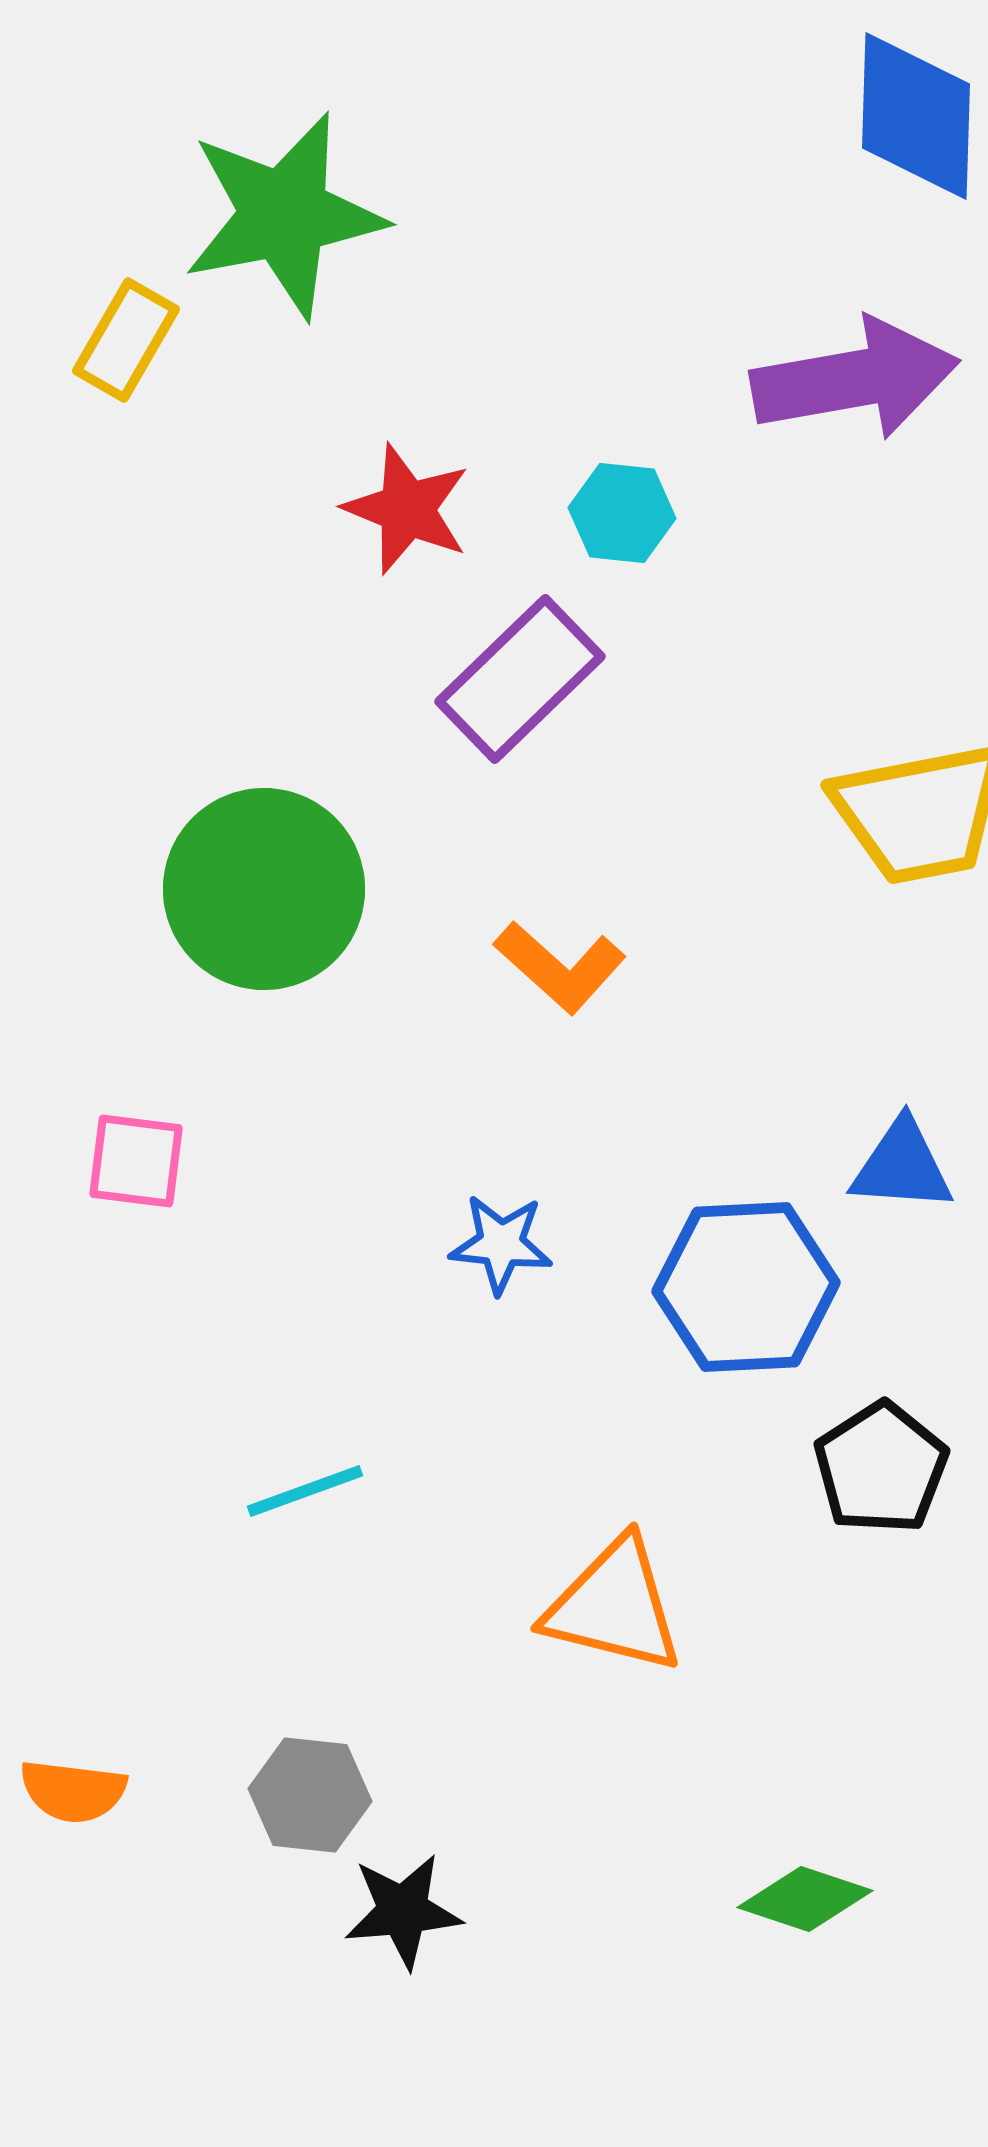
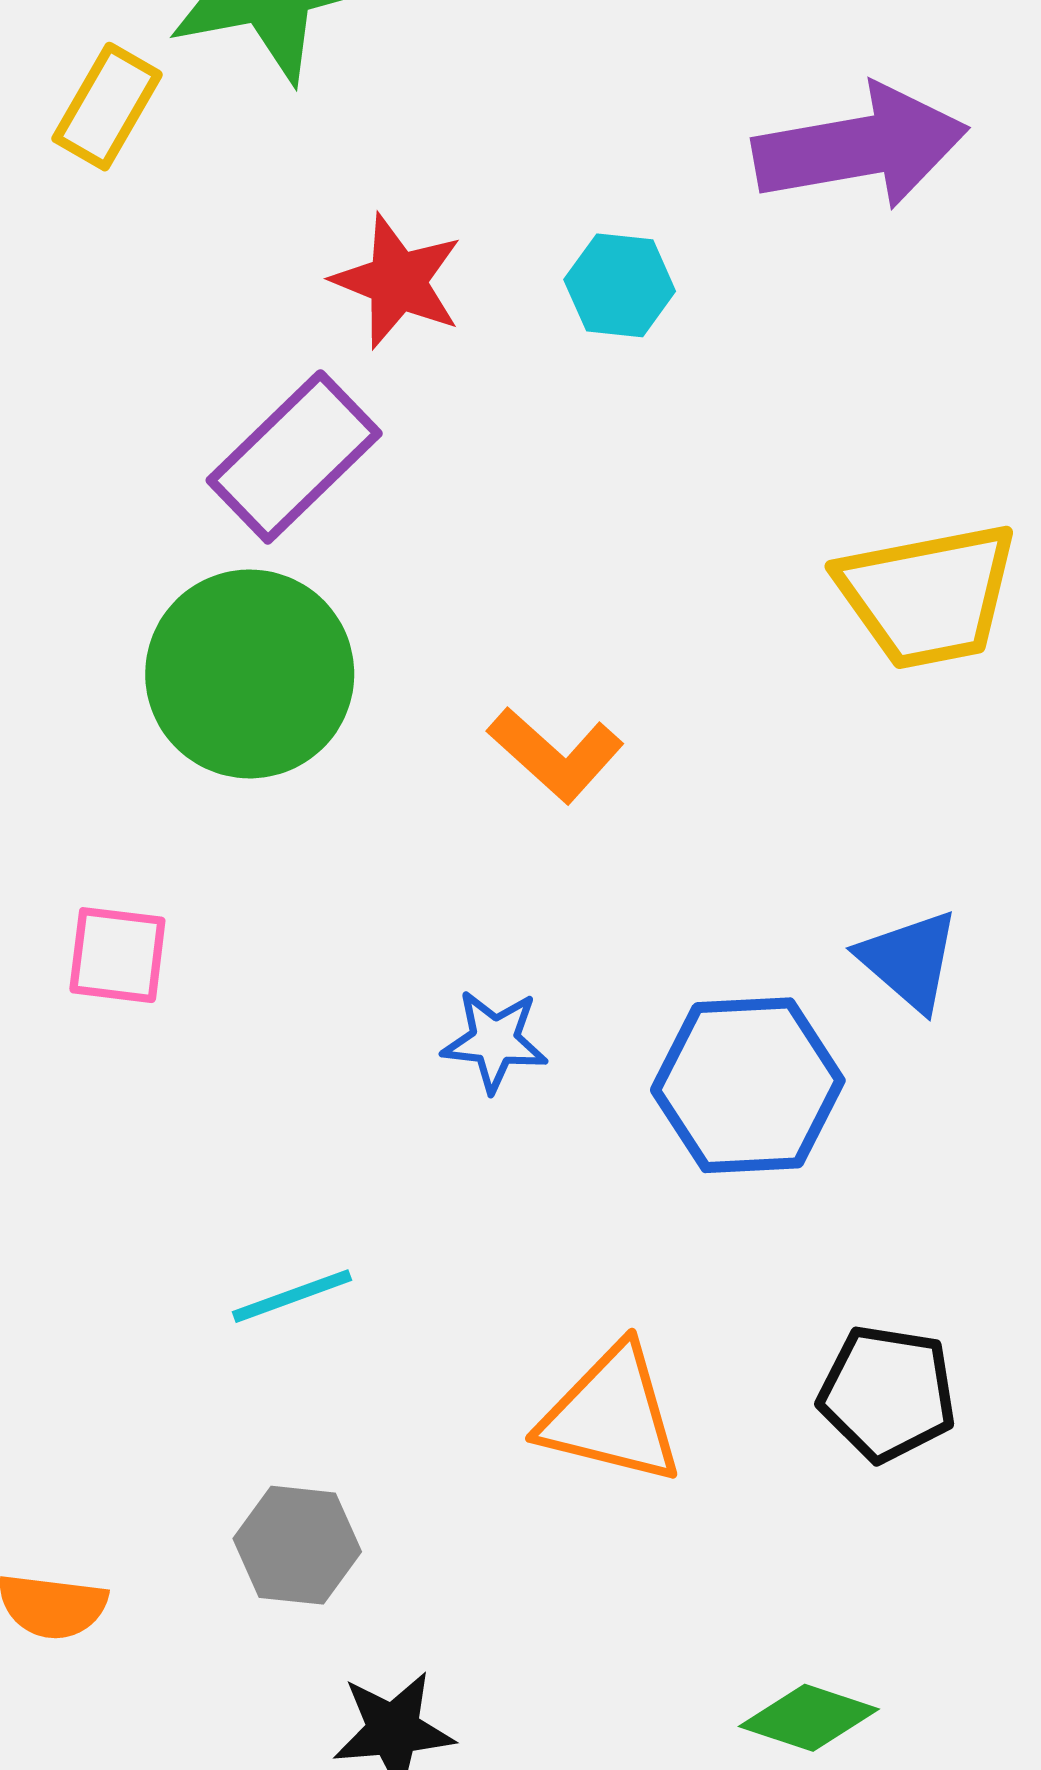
purple rectangle: (520, 679) -> (294, 457), moved
blue triangle: (902, 1166) -> (909, 960), turned 37
black pentagon: (881, 1468) -> (887, 1393), moved, turned -30
gray hexagon: (310, 1795) -> (297, 1545), moved

